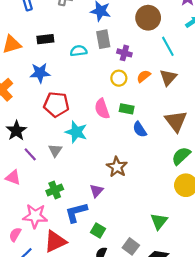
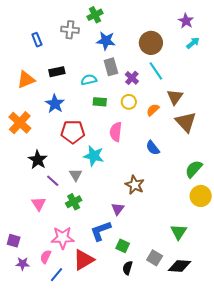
cyan line: (168, 46) -> (156, 71), moved
purple cross: (124, 53) -> (132, 78), turned 32
blue star: (40, 73) -> (55, 104), turned -30
orange semicircle: (144, 76) -> (153, 110), moved
pink semicircle: (102, 109) -> (116, 132), turned 30
green rectangle: (127, 109) -> (100, 102), moved
brown triangle: (176, 121) -> (186, 122), moved
pink triangle: (13, 177) -> (39, 204), turned 42
green cross: (55, 190) -> (74, 202), moved

